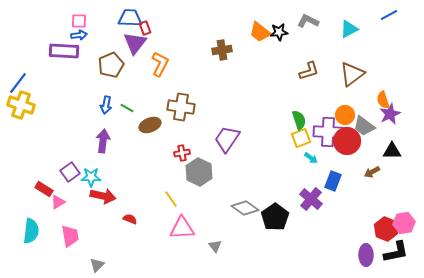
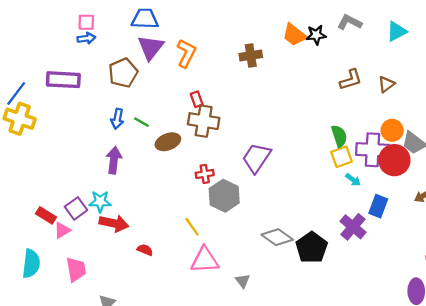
red rectangle: (145, 28) -> (197, 99), moved
purple rectangle: (64, 51) -> (63, 80), moved
orange L-shape: (160, 64) -> (186, 53), moved
brown triangle: (352, 74) -> (386, 84), moved, size x0.6
purple square: (70, 172) -> (76, 208), moved

